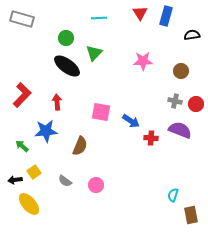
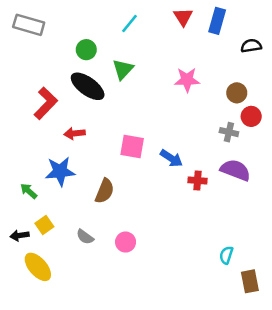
cyan line: (99, 18) -> (129, 23), turned -49
red L-shape: (22, 95) -> (46, 103), moved
red arrow: (57, 102) -> (74, 133), turned -91
red circle: (196, 104) -> (251, 116), moved

